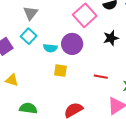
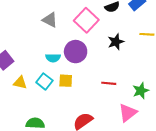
gray triangle: (30, 13) -> (50, 20), moved, turned -35
cyan square: (29, 36) -> (44, 81), moved
yellow triangle: (12, 80) -> (20, 83), moved

